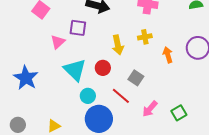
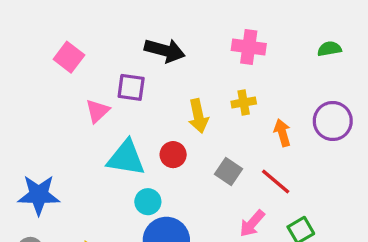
cyan triangle: (75, 70) -> (126, 158), turned -35
blue star: (26, 78) -> (39, 195), moved, turned -30
red line: (121, 96) -> (276, 181), moved

